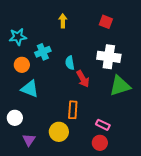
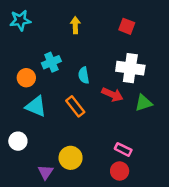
cyan star: (18, 37) -> (20, 20), moved
red arrow: (83, 79) -> (112, 94), moved, turned -36
green triangle: (120, 86) -> (143, 103), size x0.7
orange rectangle: (73, 110) -> (75, 106), moved, turned -42
purple triangle: (29, 140) -> (45, 172), moved

